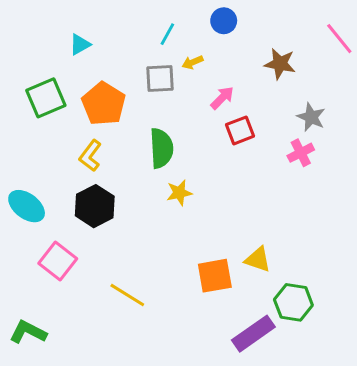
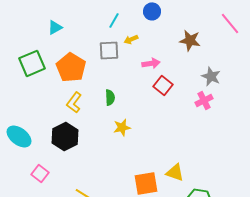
pink arrow: (222, 98) -> (151, 63), turned 36
red square: (240, 130) -> (163, 85), turned -30
green semicircle: (161, 148) -> (110, 97), size x0.6
yellow L-shape: (90, 156) -> (74, 102), moved
pink square: (58, 261) -> (40, 173), size x0.7

